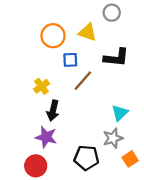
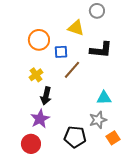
orange circle: (53, 36) -> (39, 40), moved
cyan triangle: (120, 113) -> (104, 98), turned 42
purple star: (46, 137) -> (40, 119), turned 30

